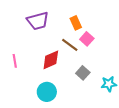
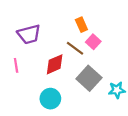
purple trapezoid: (38, 21) -> (29, 34), moved
gray square: (83, 73) -> (89, 78), size x1.6

